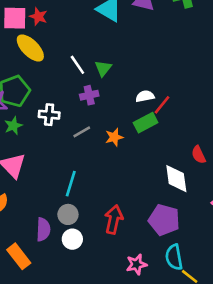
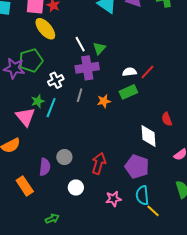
purple cross: (89, 95) -> (87, 68), size x1.6
red line: (162, 105) -> (147, 72), moved
white cross: (49, 115) -> (56, 80), turned -35
green star: (13, 126) -> (38, 101), moved
gray line: (82, 132) -> (80, 95), turned -48
cyan line: (71, 184) -> (51, 108), moved
white circle: (72, 239) -> (76, 187), moved

